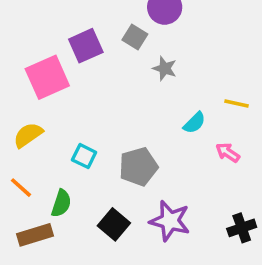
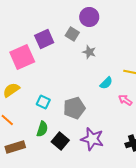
green semicircle: (61, 203) -> (42, 129), moved

